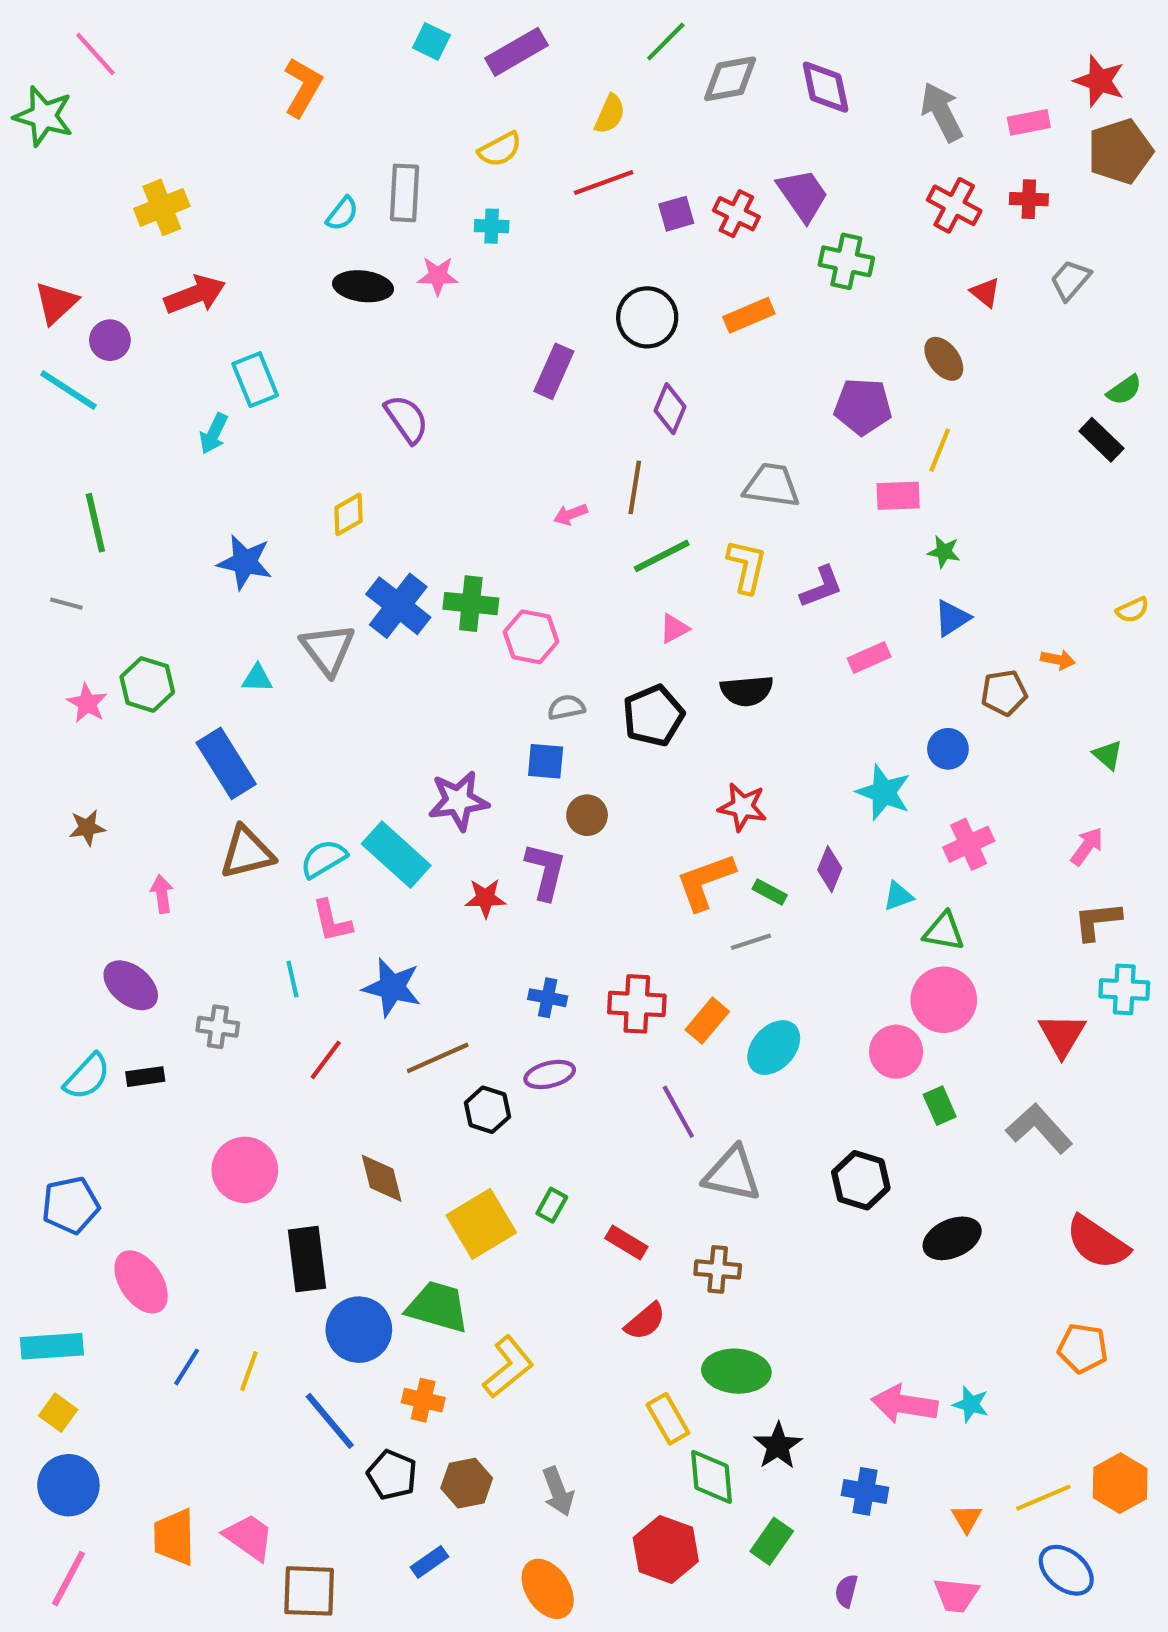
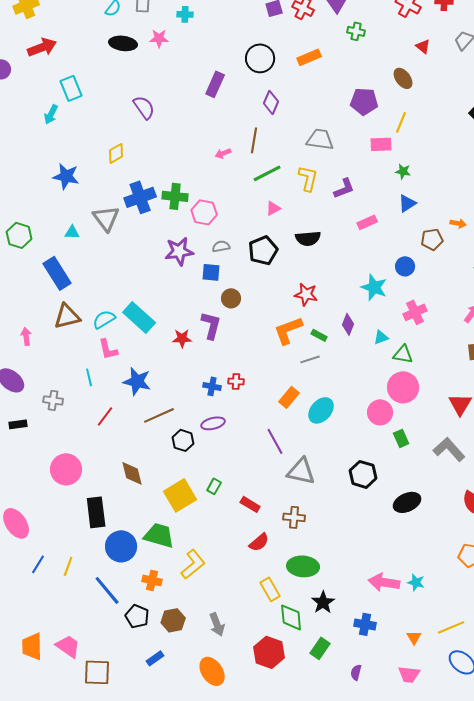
green cross: (846, 261) -> (356, 31), size x0.7
blue cross: (398, 606) -> (140, 197), turned 32
purple star: (458, 801) -> (179, 251), moved
red cross: (637, 1004) -> (236, 381), moved, size x0.6

